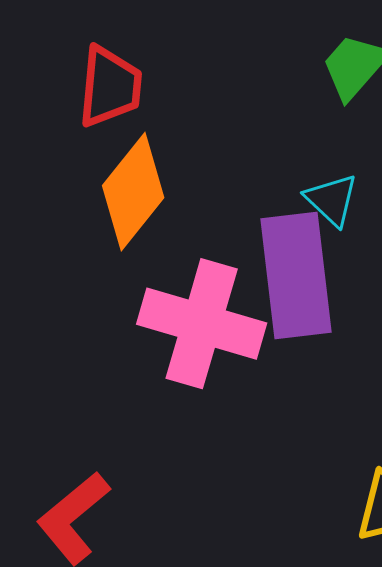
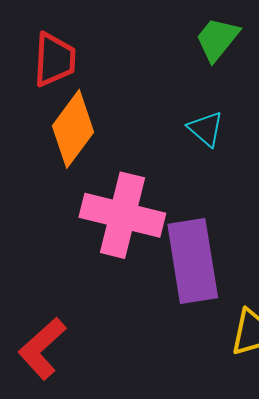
purple rectangle: (296, 276) -> (193, 261), moved

